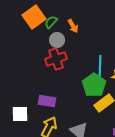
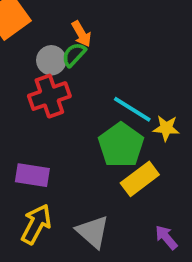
green semicircle: (51, 22) -> (74, 55), moved
cyan line: (100, 66) -> (132, 109), turned -60

